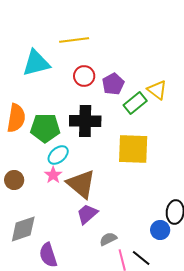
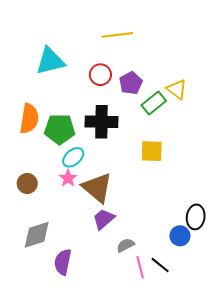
yellow line: (74, 40) -> (117, 35), moved
yellow square: (133, 149) -> (152, 151), size x0.7
purple semicircle: (48, 255) -> (63, 262), turned 30

